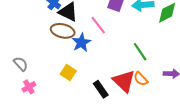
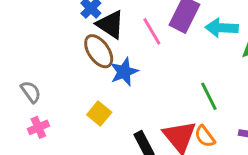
pink line: (98, 25) -> (152, 31), moved
brown ellipse: (63, 31) -> (99, 51), turned 35

